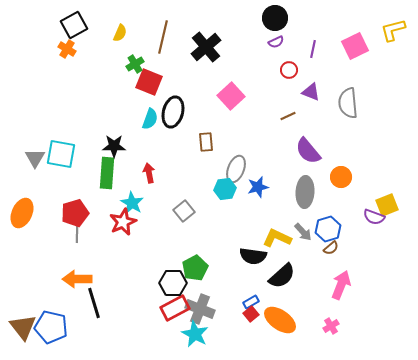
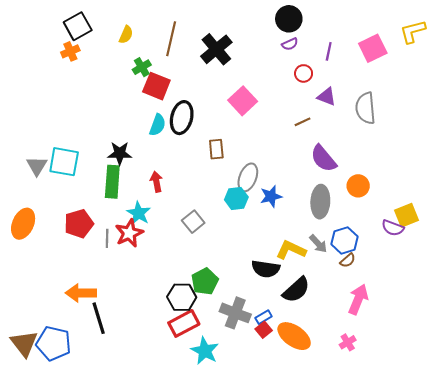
orange cross: (67, 49) -> (70, 51), turned 36
gray line: (77, 234) -> (107, 238), moved
gray cross: (200, 309) -> (235, 313), moved

